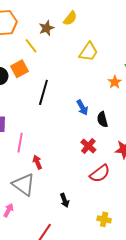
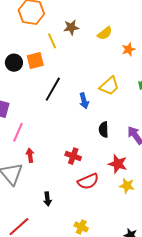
yellow semicircle: (70, 18) -> (105, 33), moved
yellow trapezoid: (89, 52) -> (109, 86), moved
orange star: (115, 82) -> (129, 49), moved
blue arrow: (82, 107) -> (84, 101), moved
red cross: (88, 146) -> (73, 156), moved, turned -35

